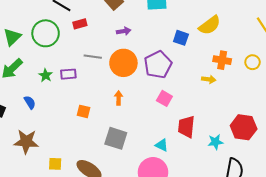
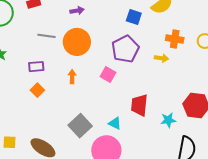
purple pentagon: (158, 65) -> (125, 49), moved
purple rectangle: (68, 74) -> (36, 67), moved
pink square: (164, 98) -> (108, 75), moved
orange square: (84, 111) -> (37, 90), turned 32
gray square: (116, 138) -> (80, 126), moved, turned 30

